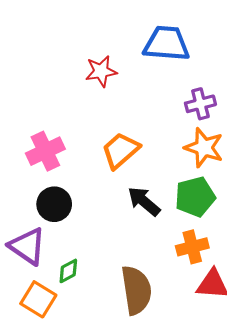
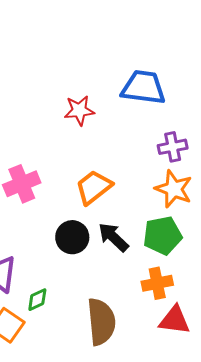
black circle: (54, 204) -> (72, 237), moved

